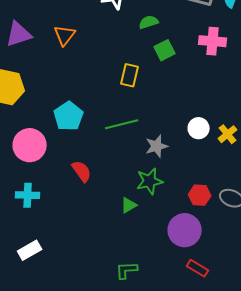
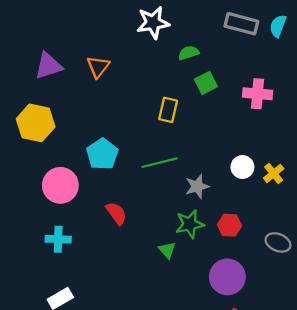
pink cross: (213, 41) -> (258, 94), moved
red hexagon: (200, 195) -> (230, 225), moved
green triangle: (129, 205) -> (167, 250), turned -42

